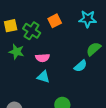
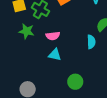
cyan semicircle: (80, 66) -> (91, 42), turned -48

